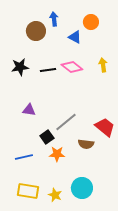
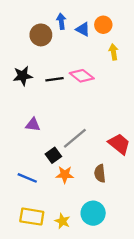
blue triangle: (75, 37) -> (83, 29), moved
yellow arrow: (103, 65) -> (114, 52), moved
brown semicircle: (86, 144) -> (100, 173), moved, turned 77
blue line: (24, 157) -> (27, 178), turned 36

